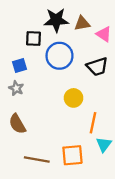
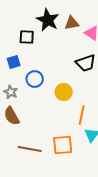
black star: (56, 20) -> (48, 20), turned 30
blue circle: (59, 56) -> (35, 79), moved, size x0.7
gray star: (16, 88) -> (11, 92), moved

